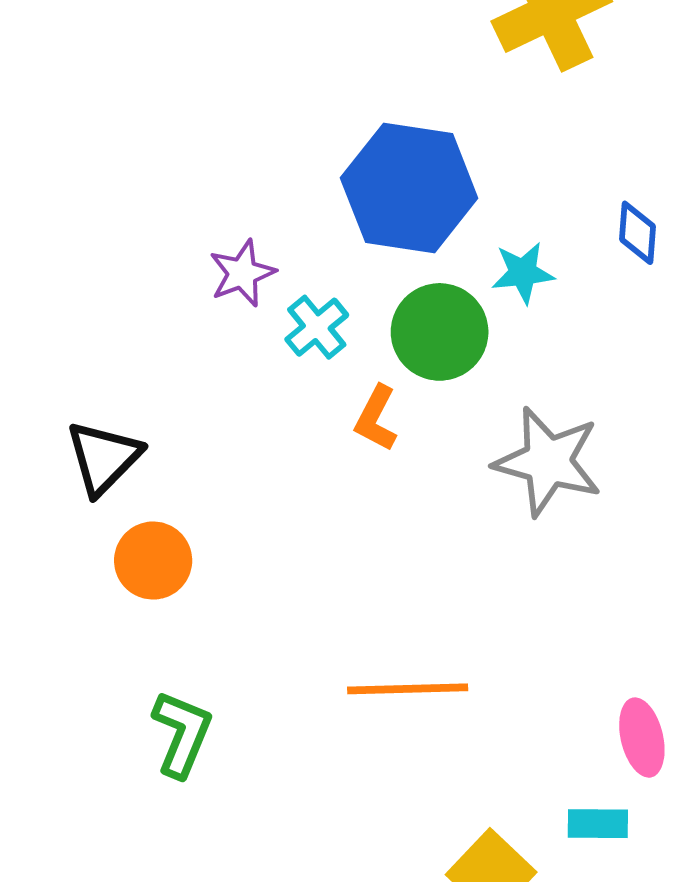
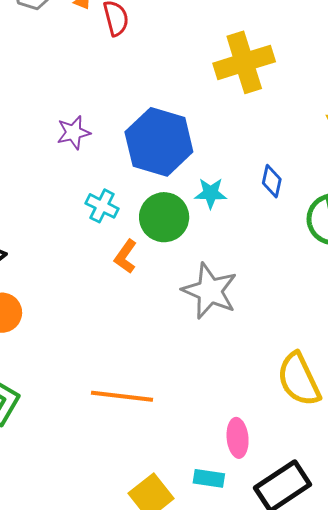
purple star: (242, 273) -> (73, 133), moved
cyan cross: (317, 327) -> (102, 206), turned -32

